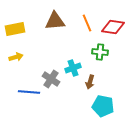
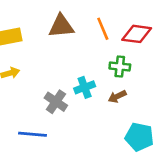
brown arrow: (90, 82) -> (117, 96), moved, turned 48
blue line: (29, 92) -> (32, 134), moved
cyan pentagon: (103, 106) -> (139, 137), moved

